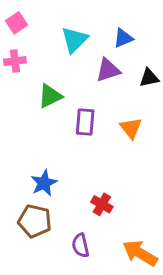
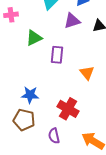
orange triangle: (131, 128) -> (87, 73), moved
blue star: (44, 183) -> (30, 95), turned 30
red cross: (102, 204) -> (68, 109), size x1.5

